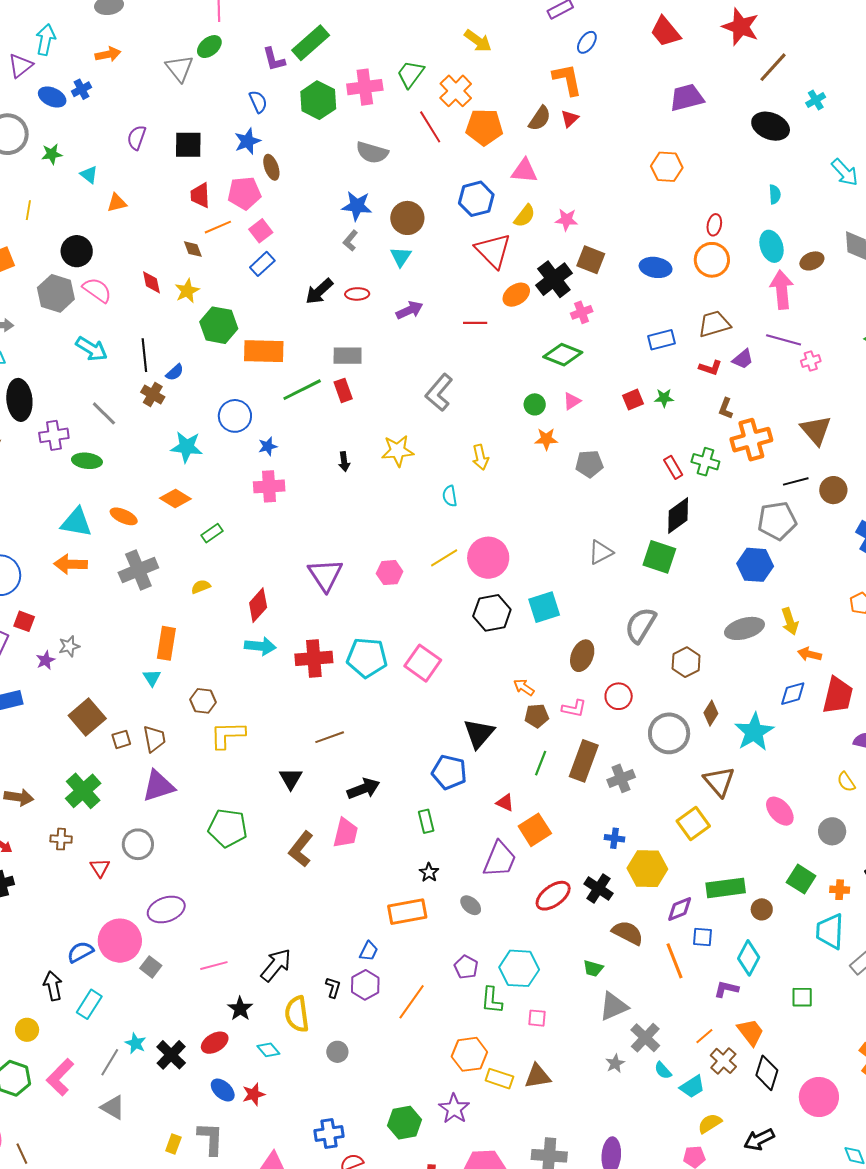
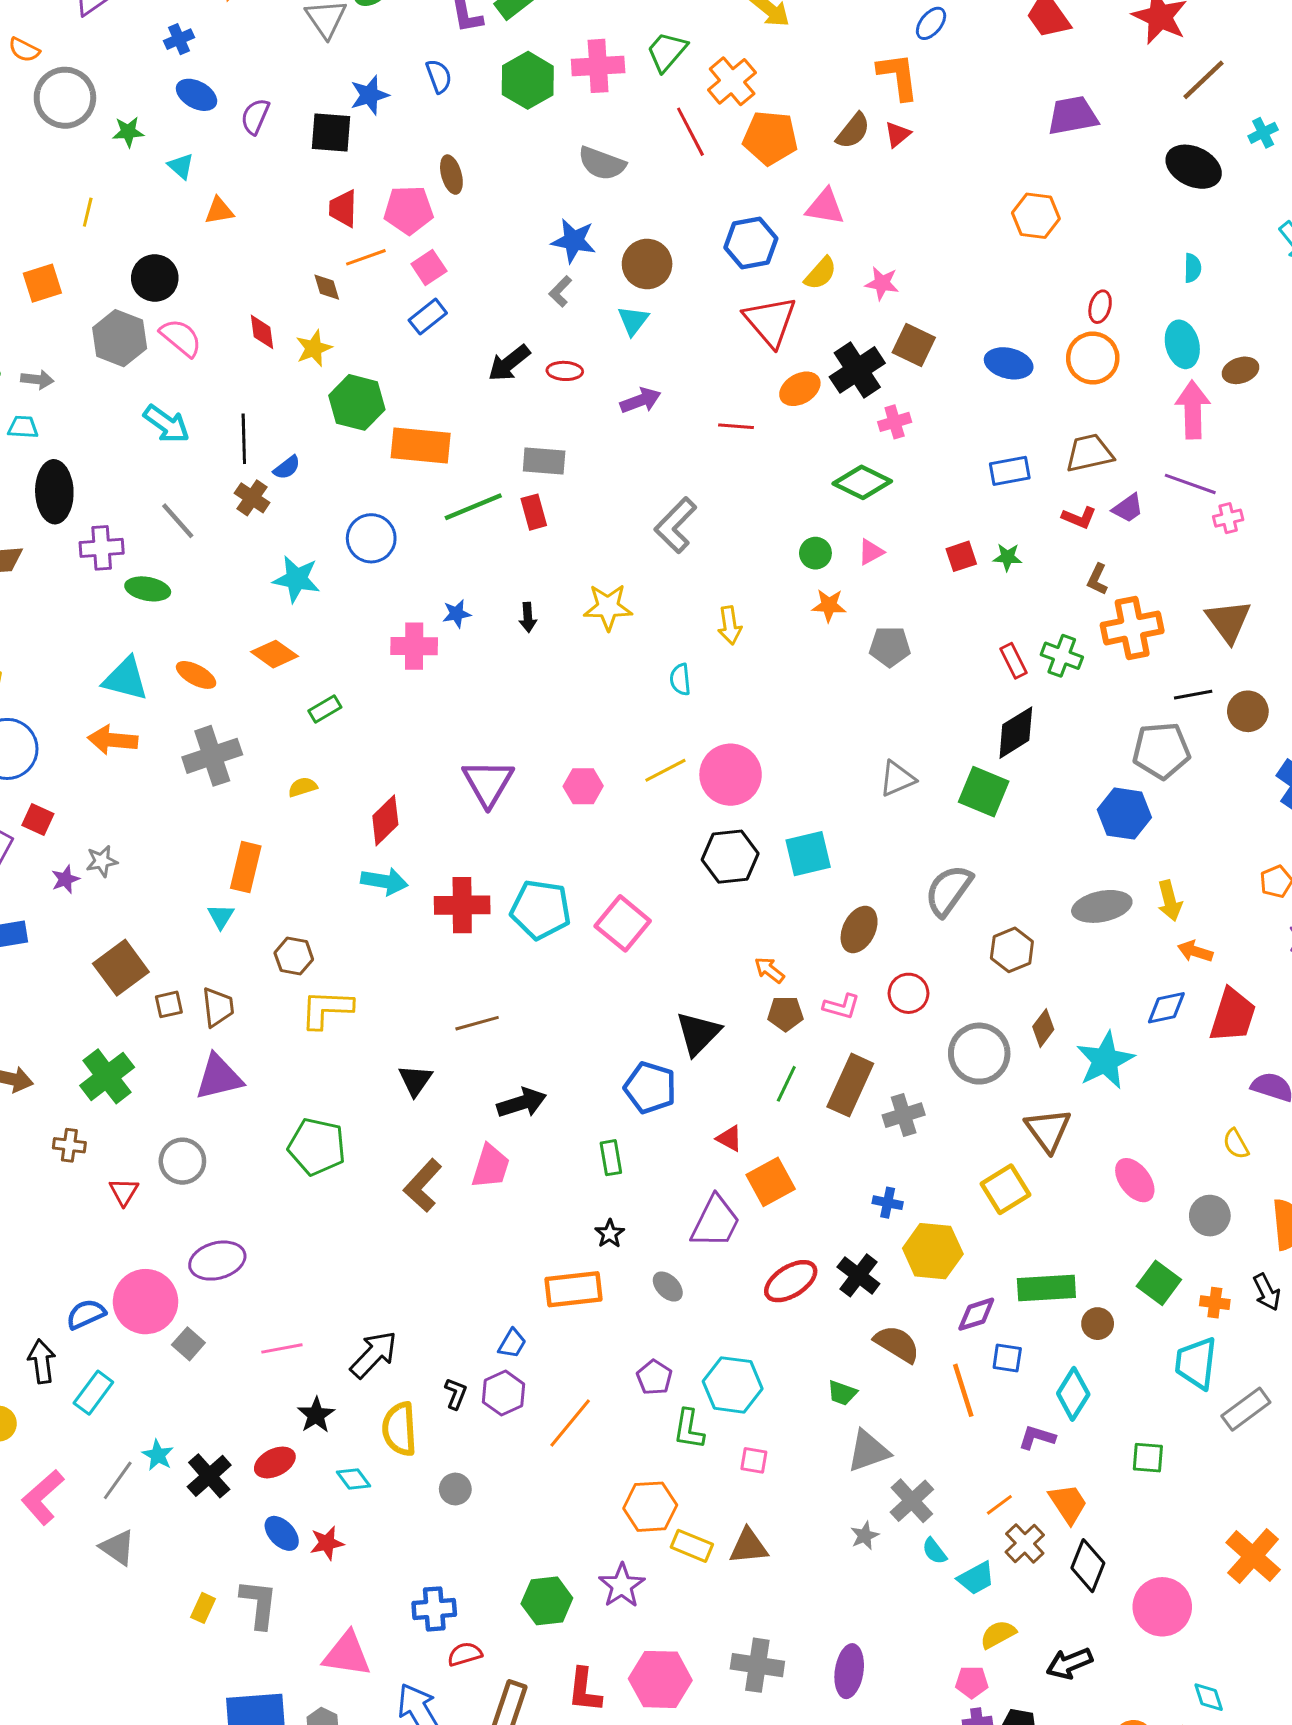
blue ellipse: (52, 97) -> (197, 95), moved
blue star: (247, 141) -> (369, 95), moved
blue star: (268, 446) -> (457, 614), moved

